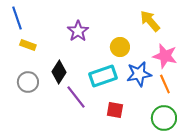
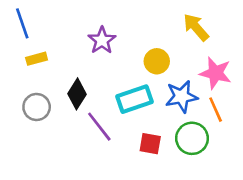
yellow rectangle: (28, 45) -> (37, 59), turned -35
green circle: (164, 118) -> (192, 138), moved

